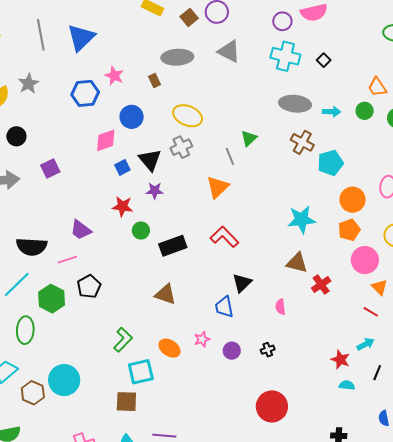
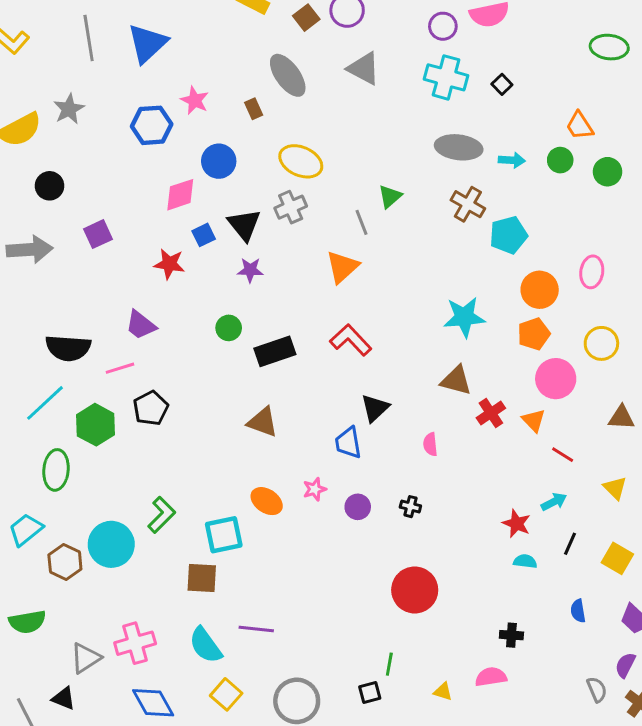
gray ellipse: (177, 57) -> (288, 75), turned 56
red star: (123, 206) -> (169, 264), moved
orange triangle: (379, 287) -> (534, 420), moved
green L-shape: (123, 340) -> (162, 515), moved
black cross: (268, 350) -> (410, 507), turned 32

